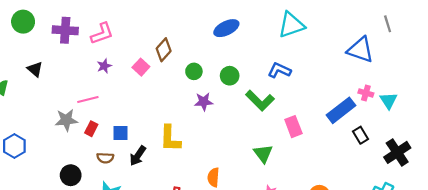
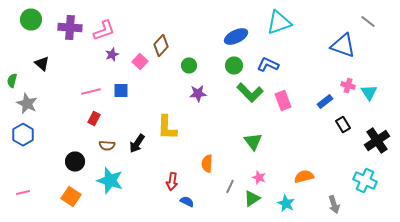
gray line: (388, 24) -> (368, 22), turned -35
blue ellipse: (226, 28) -> (236, 36), moved
purple star: (104, 66) -> (112, 54), moved
green circle: (230, 76) -> (234, 66), moved
blue rectangle: (341, 110) -> (325, 102), size x0.6
gray star: (66, 120) -> (27, 104), moved, turned 30
pink rectangle: (293, 127) -> (283, 100), moved
blue square: (120, 133) -> (121, 90), moved

